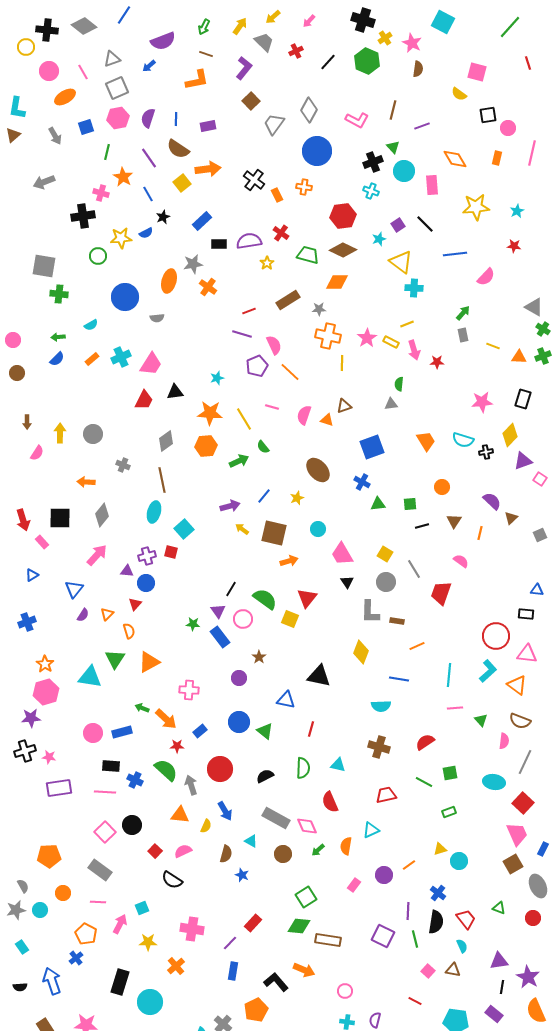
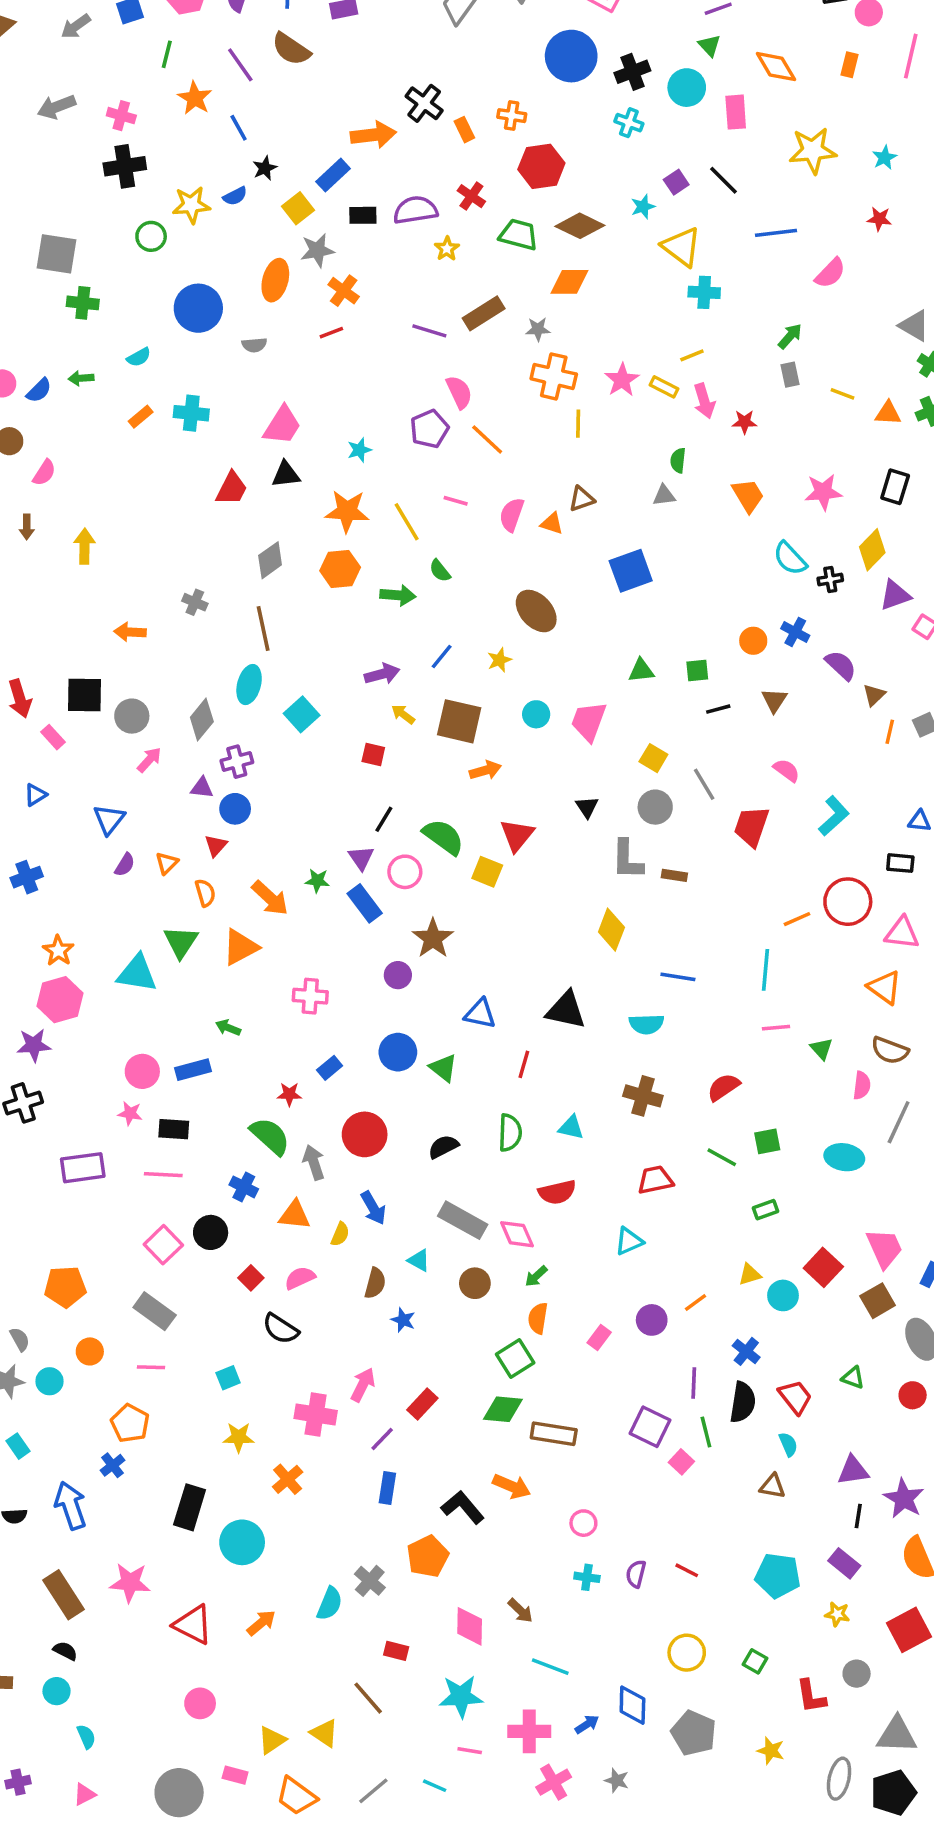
gray arrow: (55, 136) -> (76, 26), turned 84
green triangle: (393, 147) -> (709, 46), moved
blue circle: (317, 151) -> (571, 56), moved
orange arrow: (208, 169) -> (373, 135), moved
yellow square: (182, 183) -> (298, 208), moved
pink cross: (101, 193) -> (121, 116), moved
red hexagon: (343, 216) -> (541, 166), moved
red line: (249, 311) -> (331, 333), moved
purple line: (242, 334) -> (429, 331), moved
cyan cross: (121, 357) -> (191, 413), turned 30
blue semicircle: (57, 359) -> (39, 390), moved
pink trapezoid: (151, 364) -> (282, 425), moved
gray circle: (93, 434) -> (132, 716), moved
cyan semicircle: (463, 440) -> (790, 558), turned 30
orange trapezoid: (426, 441) -> (748, 495), moved
pink semicircle: (37, 453) -> (44, 473), moved
green arrow: (239, 461) -> (398, 595), turned 30
blue cross: (362, 482) -> (795, 632), moved
gray diamond: (102, 515) -> (202, 720), moved
orange line: (480, 533) -> (890, 732), moved
red square: (171, 552) -> (373, 755), moved
pink trapezoid: (342, 554) -> (589, 721), moved, turned 50
pink arrow: (97, 555) -> (149, 760), size x0.7
orange line: (417, 646) -> (797, 919), moved
brown star: (259, 657) -> (433, 938), size x1.6
cyan L-shape: (488, 671) -> (834, 816), moved
black triangle: (319, 676) -> (566, 1010), moved
orange arrow: (166, 719) -> (270, 898), moved
pink star: (49, 757) -> (130, 1113), moved
blue cross: (135, 780) -> (244, 1187), moved
red semicircle: (330, 802) -> (557, 1192), turned -80
red square: (523, 803) -> (823, 1267), moved
orange semicircle: (346, 846) -> (538, 1318), moved
pink arrow: (120, 924) -> (363, 1385), moved
pink square: (428, 971) -> (681, 1462), moved
red line: (415, 1001) -> (687, 1570), moved

